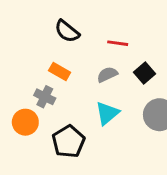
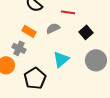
gray semicircle: (107, 74) -> (53, 28), moved

